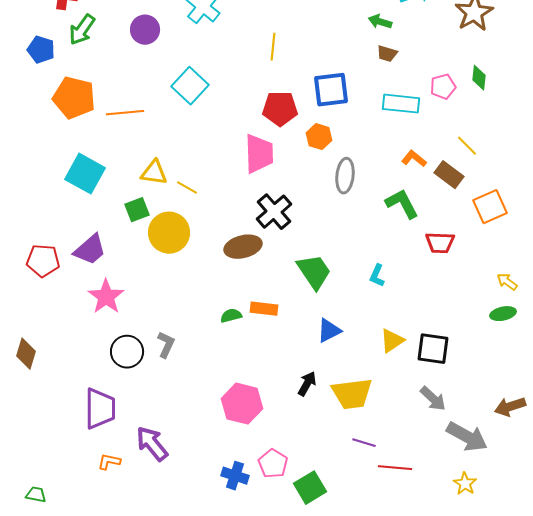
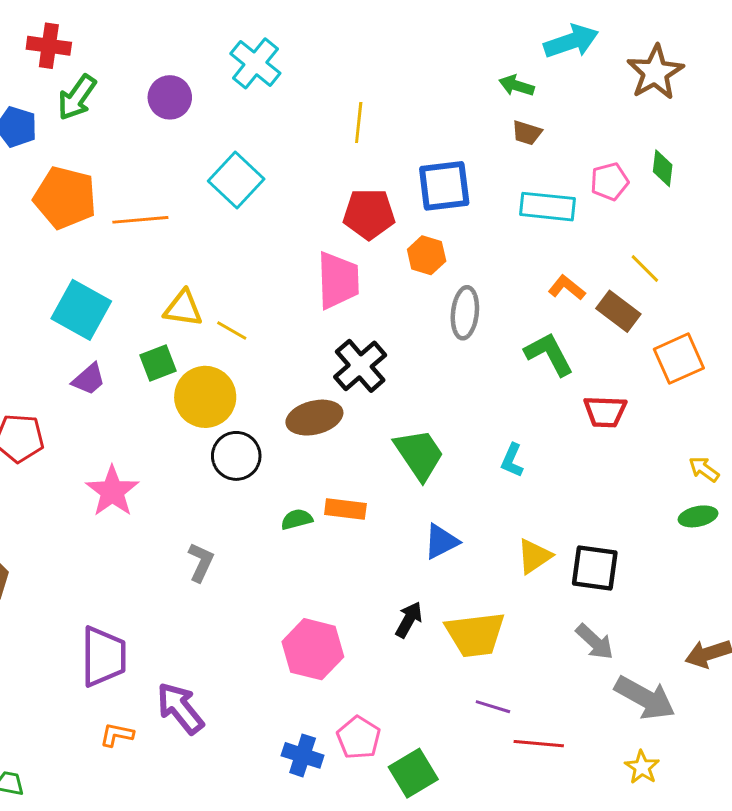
purple trapezoid: (90, 250) -> (89, 379), moved, size x0.7
black circle: (127, 352) -> (236, 456), moved

